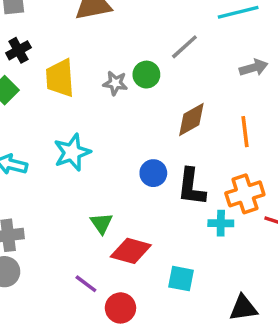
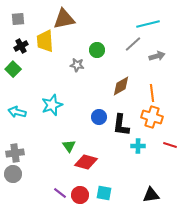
gray line: (184, 47) -> (133, 44), moved
green circle: (146, 75) -> (97, 50), moved
yellow trapezoid: (60, 78) -> (45, 41), moved
orange cross: (245, 194) -> (152, 117), moved, turned 35
cyan square: (181, 279) -> (104, 193), moved
purple line: (86, 284) -> (60, 193), moved

